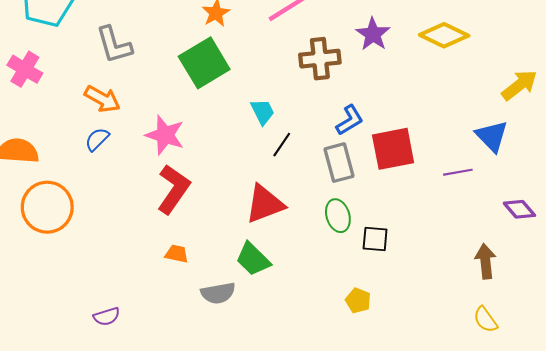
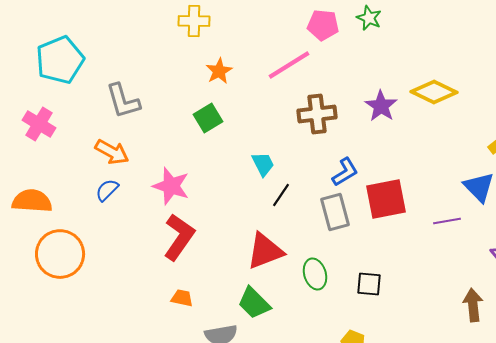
purple star: (373, 34) -> (381, 106), moved
green square: (204, 63) -> (208, 118), size x0.6
green ellipse: (338, 216) -> (315, 274), moved

